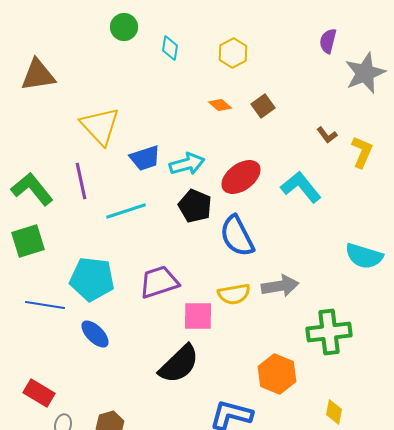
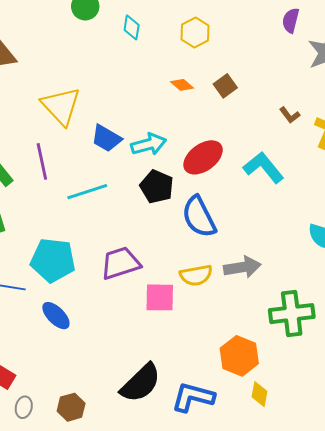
blue trapezoid: (145, 158) -> (106, 138), turned 48
black semicircle: (179, 364) -> (141, 383), moved
yellow diamond: (334, 412) -> (259, 394), moved

